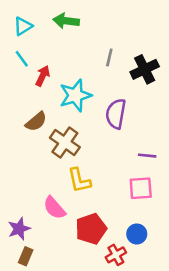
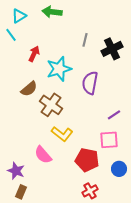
cyan line: (22, 59) -> (11, 35), moved
purple line: (147, 156) -> (114, 115), turned -40
yellow L-shape: (79, 180) -> (62, 134), turned -40
purple star: (19, 229) -> (16, 171), turned -30
red pentagon: (91, 229) -> (87, 160), moved, turned 30
blue circle: (137, 234) -> (119, 169), moved

